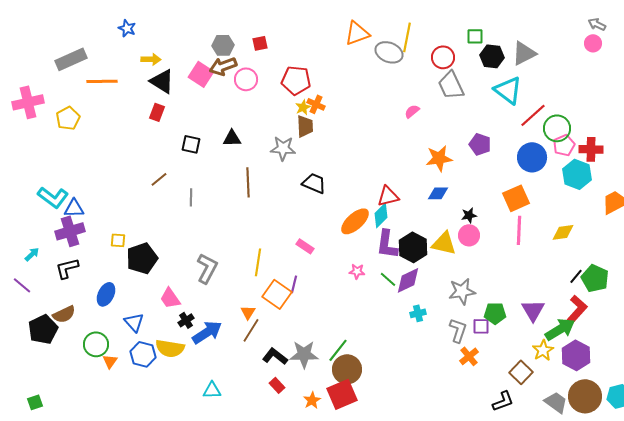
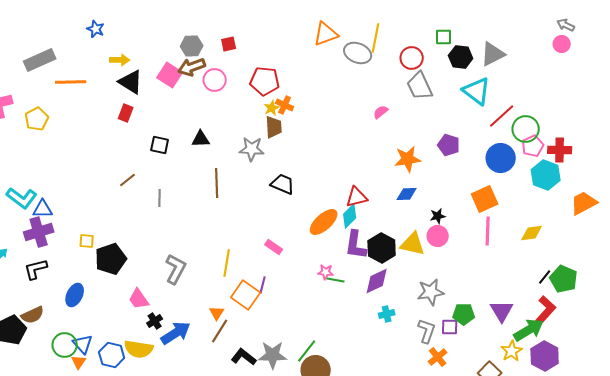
green line: (388, 279) -> (336, 280), moved, turned -30
blue triangle: (134, 322) -> (83, 344), moved

